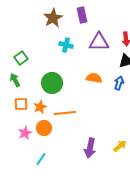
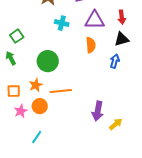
orange semicircle: (94, 78) -> (91, 45), moved, turned 77
orange square: (21, 104) -> (14, 91), moved
purple arrow: (90, 148) -> (98, 111), moved

